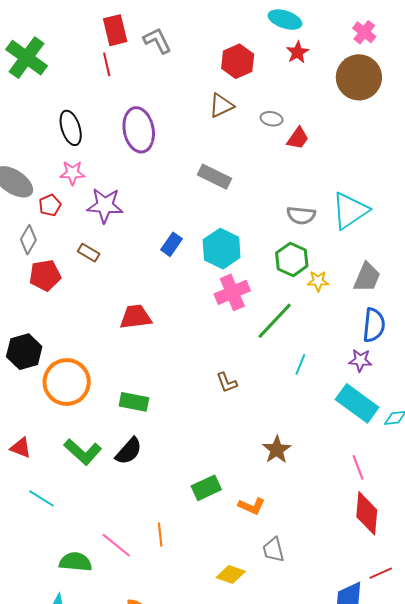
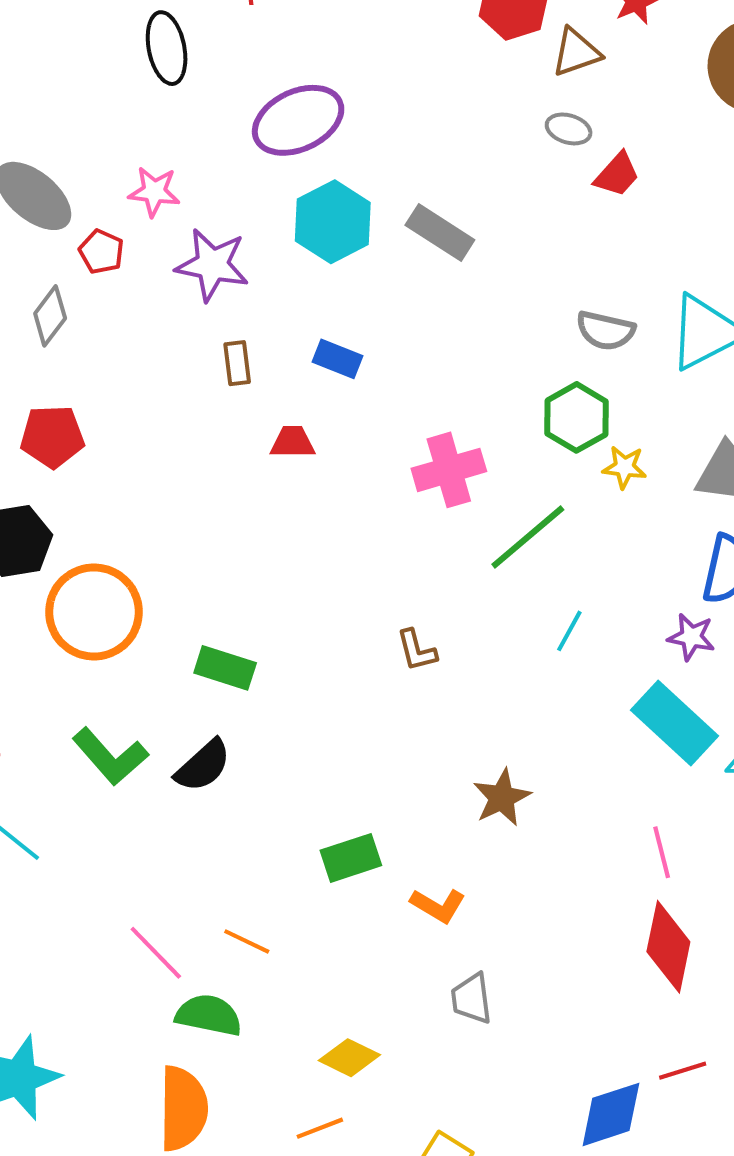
brown triangle: (221, 106) -> (576, 52), moved
black ellipse: (71, 128) -> (167, 48), moved
purple ellipse: (139, 130) -> (298, 120), turned 69
red pentagon: (50, 205) -> (101, 252), turned -30
blue rectangle: (172, 244) -> (338, 359), turned 70
cyan hexagon: (222, 249) -> (333, 222), moved
brown rectangle: (89, 253) -> (237, 363), moved, turned 45
red pentagon: (45, 275) -> (52, 436), moved
red trapezoid: (136, 317) -> (292, 442), moved, size x0.7
orange line: (160, 535) -> (247, 941), turned -65
green semicircle: (75, 562) -> (209, 1015), moved
yellow diamond: (231, 574) -> (349, 1058), moved

